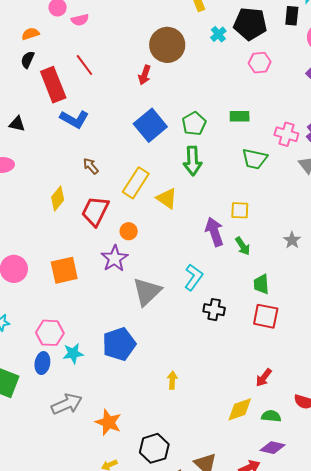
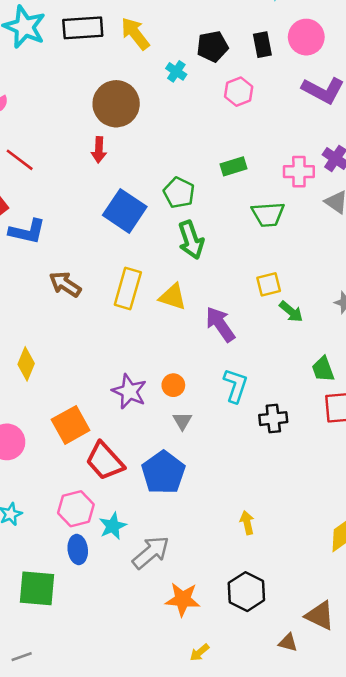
black rectangle: (292, 16) -> (262, 45), moved
black pentagon: (250, 24) -> (212, 46), size x0.7
brown arrow: (91, 166) -> (65, 284), size x1.4
yellow diamond: (58, 199) -> (26, 364), moved
red trapezoid: (95, 211) -> (105, 461), moved, turned -52
orange circle: (129, 231) -> (173, 385), moved
purple arrow: (214, 232) -> (220, 324), moved
green arrow: (243, 246) -> (291, 312), moved
gray triangle: (147, 292) -> (182, 421), size x0.5
blue pentagon: (119, 344) -> (163, 473), moved
gray arrow: (67, 404) -> (151, 552), moved
black hexagon: (154, 448) -> (246, 592), moved

